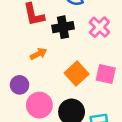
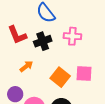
pink cross: (99, 27) -> (72, 36), turned -30

